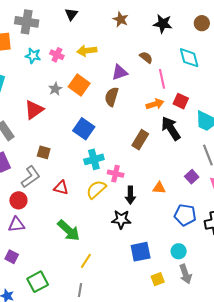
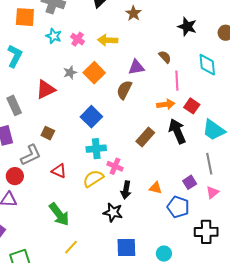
brown star: (121, 19) -> (133, 13), moved
blue pentagon: (185, 215) -> (178, 207), moved

